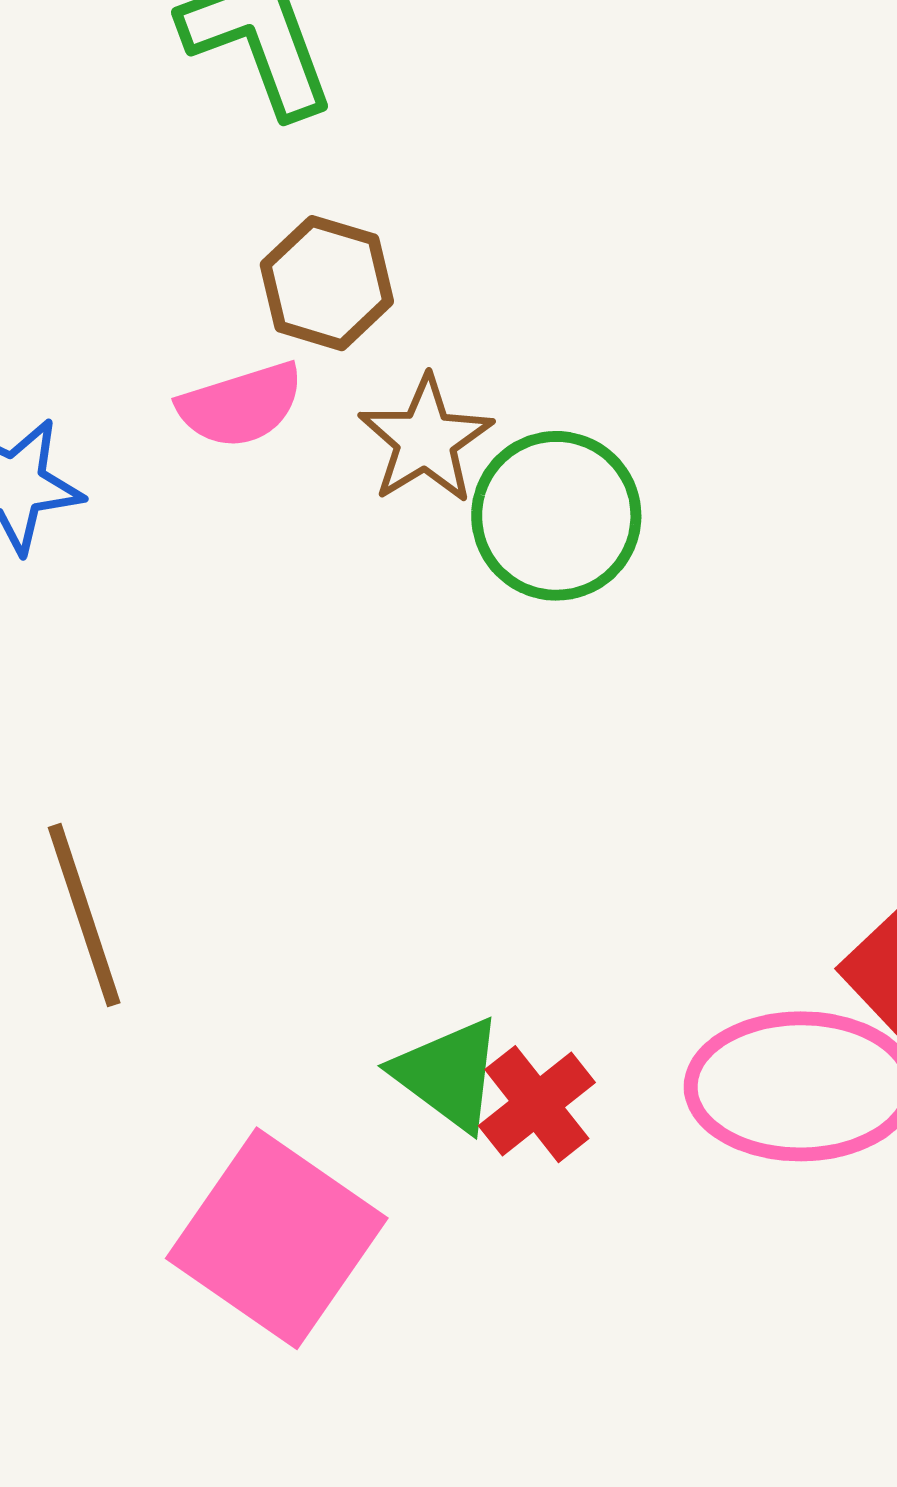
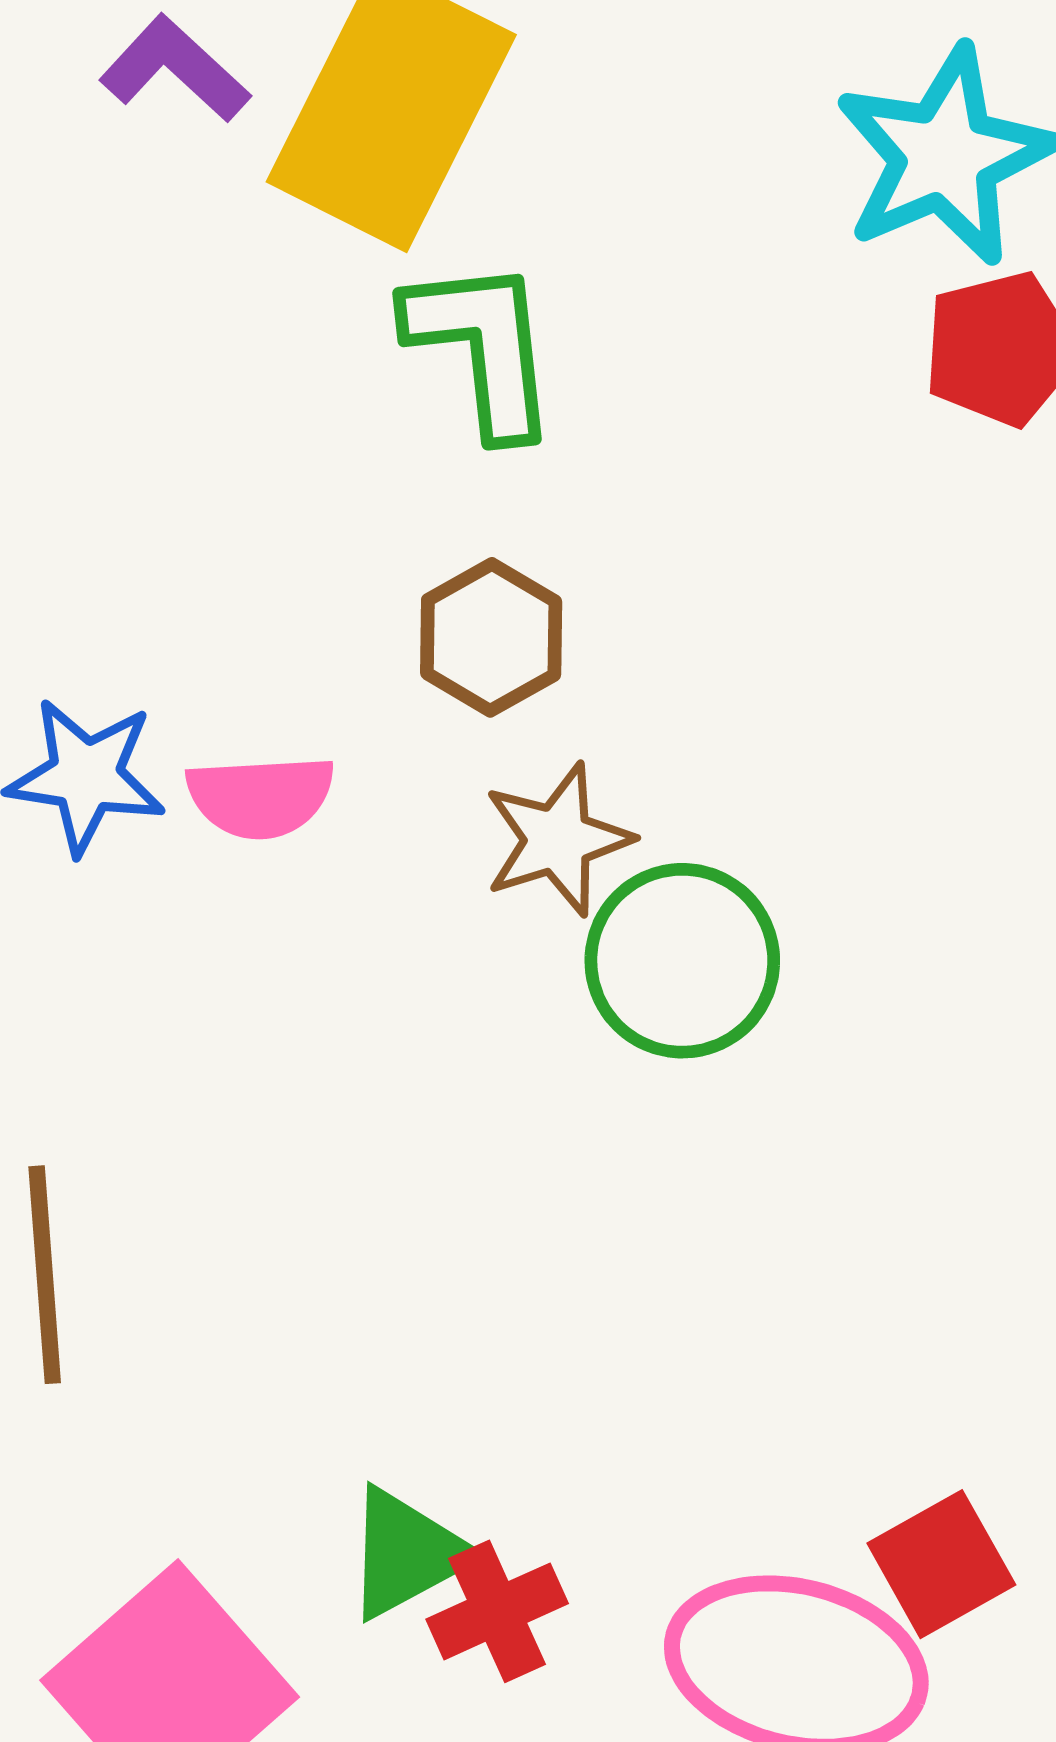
pink semicircle: (241, 405) -> (261, 797), moved
green triangle: (448, 1074) -> (407, 1553), turned 41

